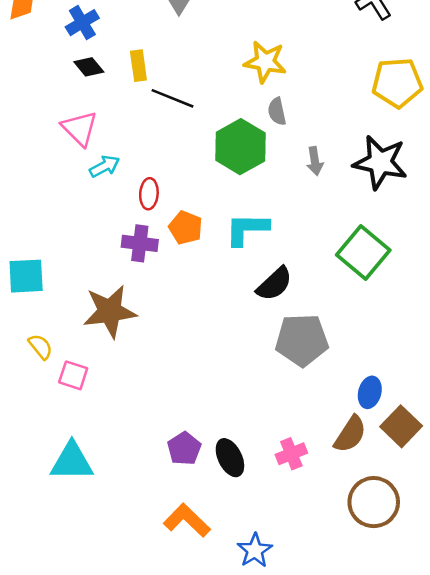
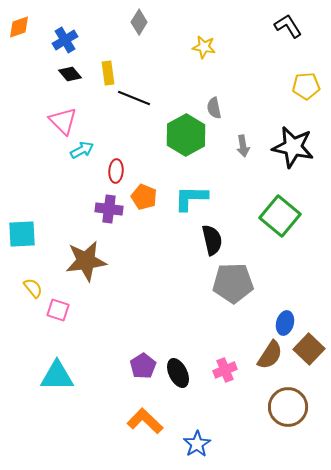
yellow star: (265, 62) -> (204, 47), moved, size x0.7
yellow pentagon: (397, 83) -> (306, 86), size x0.7
black semicircle: (274, 284) -> (212, 240), turned -60

